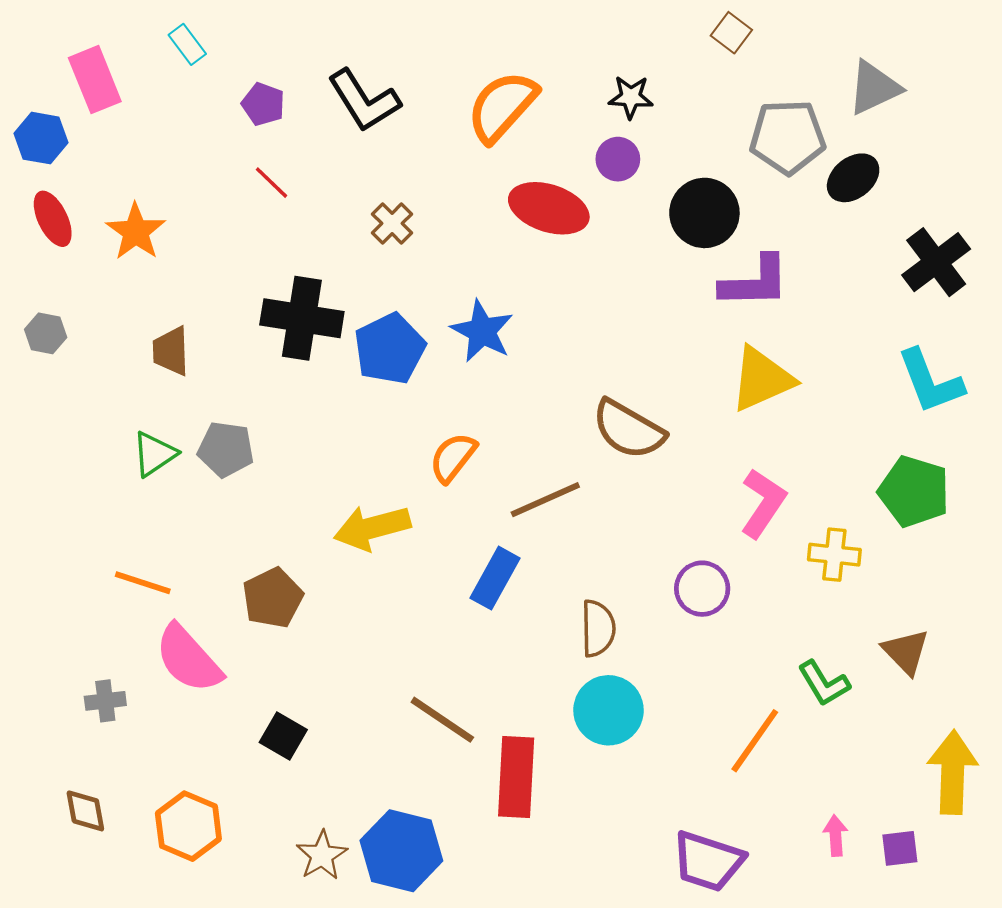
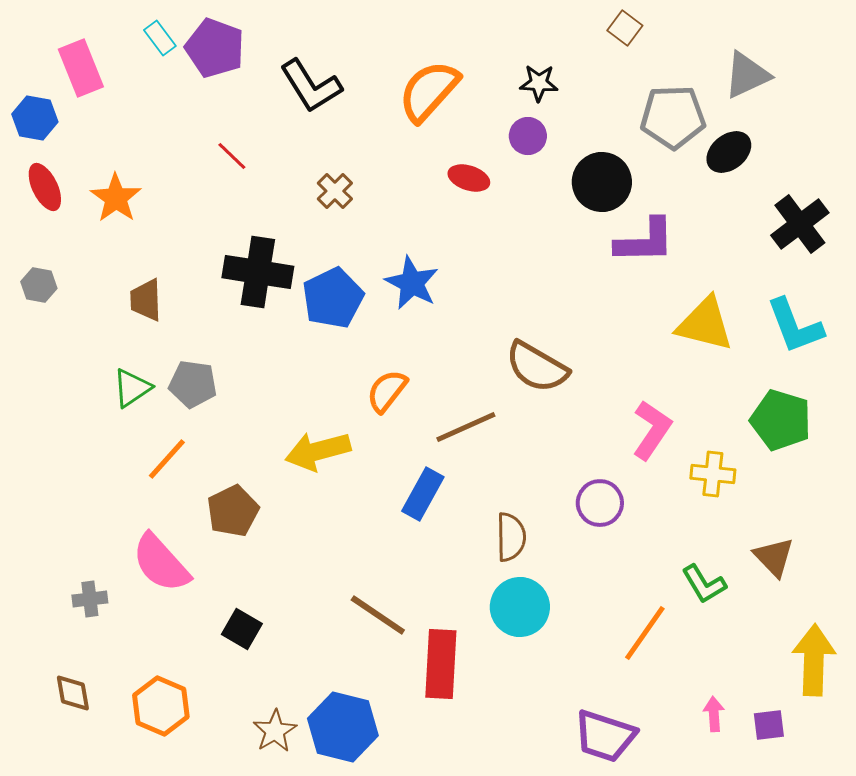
purple pentagon: (263, 104) -> (215, 48), moved, size x1.6
red ellipse: (549, 208) -> (469, 178), size x0.6
yellow triangle: (762, 379) -> (705, 324), moved, turned 38
orange line: (143, 583) -> (167, 459), moved, turned -66

